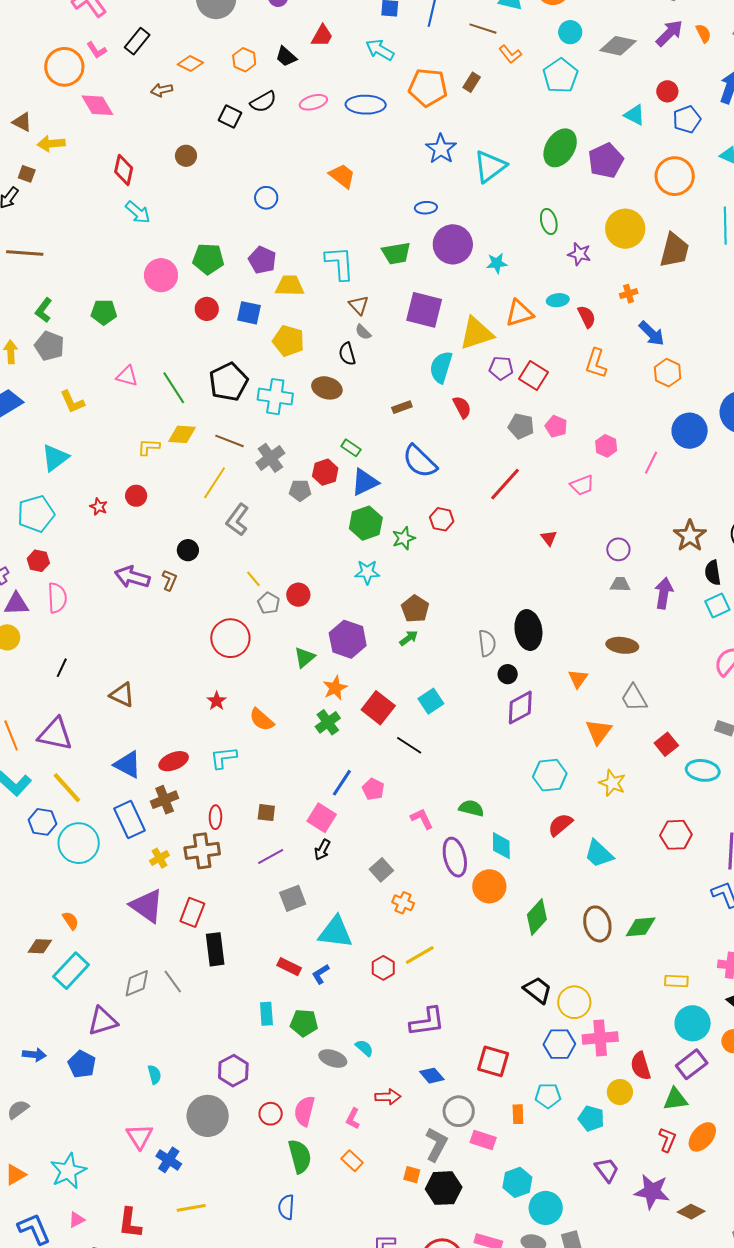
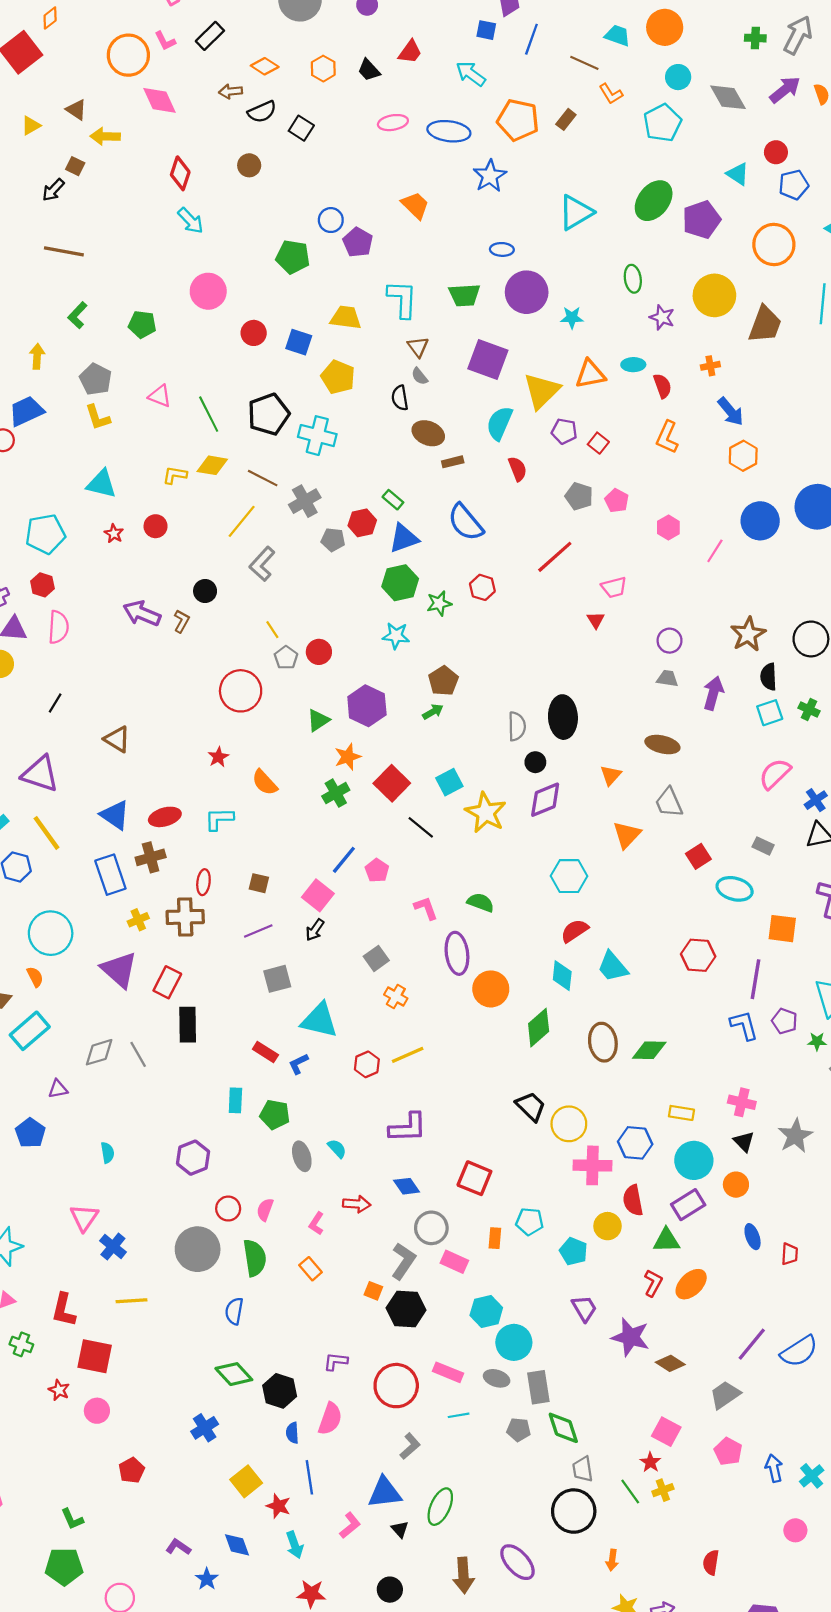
gray diamond: (618, 46) -> (728, 97), turned 42
black semicircle: (263, 102) -> (262, 112), moved
blue star: (441, 149) -> (490, 176), moved
green pentagon: (208, 259) -> (293, 257), moved
purple pentagon: (262, 260) -> (358, 242), moved
yellow triangle: (476, 333) -> (542, 391), turned -33
gray pentagon: (49, 346) -> (96, 379), moved
red square: (534, 375) -> (598, 443), size x0.7
brown ellipse: (327, 388) -> (428, 433), moved
cyan triangle: (55, 458) -> (101, 484), moved, turned 44
pink trapezoid: (582, 485) -> (614, 587), moved
yellow star: (612, 783) -> (486, 813), moved, size x1.4
cyan circle: (79, 843) -> (51, 933), moved
cyan diamond: (501, 846) -> (562, 976), moved
purple triangle: (103, 1021) -> (58, 1089), size x0.6
blue hexagon: (559, 1044) -> (635, 1143), moved
gray ellipse: (333, 1059) -> (302, 1156), turned 48
pink semicircle: (304, 1111) -> (265, 1210), size x0.7
gray circle: (208, 1116) -> (198, 1249), moved

